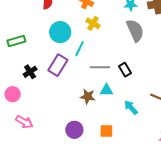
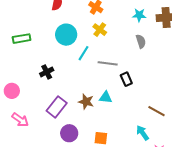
gray semicircle: (135, 30) -> (141, 41), size x0.6
purple rectangle: (58, 65) -> (57, 107), moved
gray line: (100, 67) -> (108, 63), moved
black cross: (30, 72) -> (47, 72), moved
cyan arrow: (131, 108) -> (143, 133), moved

